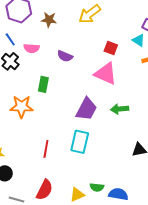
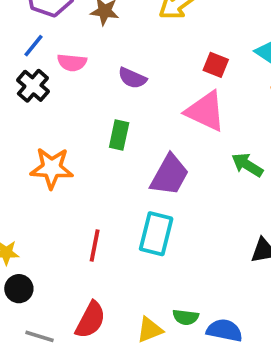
blue line: (10, 39) -> (34, 46), turned 72
green rectangle: (43, 84) -> (119, 135), moved
green arrow: (120, 109) -> (247, 165), moved, turned 36

